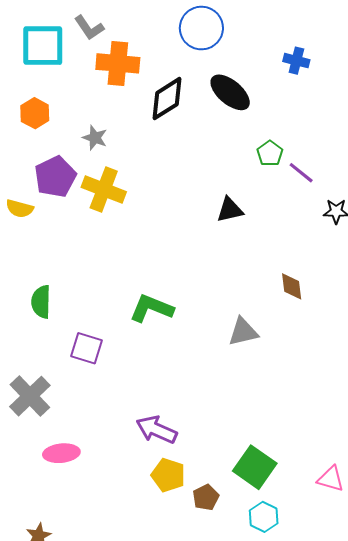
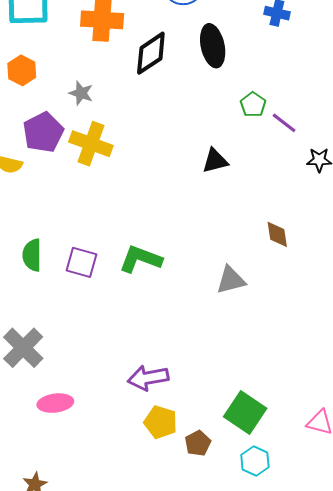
black ellipse: (230, 92) -> (213, 46), turned 39
purple square: (86, 348) -> (82, 262), moved
purple arrow: (157, 430) -> (148, 378), turned -33

